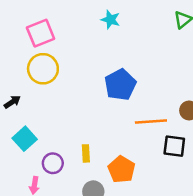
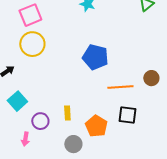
blue pentagon: (120, 85) -> (95, 57), turned -30
black square: (174, 146) -> (127, 115), moved

